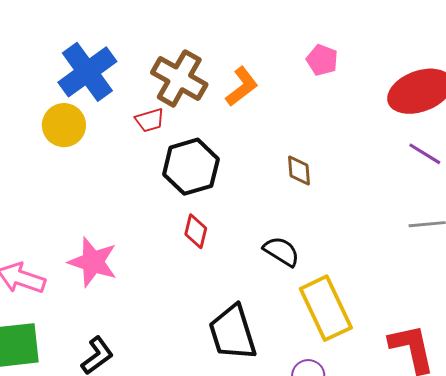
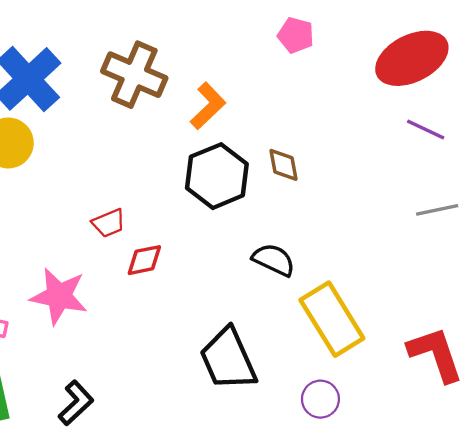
orange L-shape: (242, 87) -> (208, 106), moved
red trapezoid: (150, 120) -> (109, 223), moved
black hexagon: (191, 167) -> (217, 176), moved
red diamond: (196, 231) -> (144, 260), moved, turned 72

